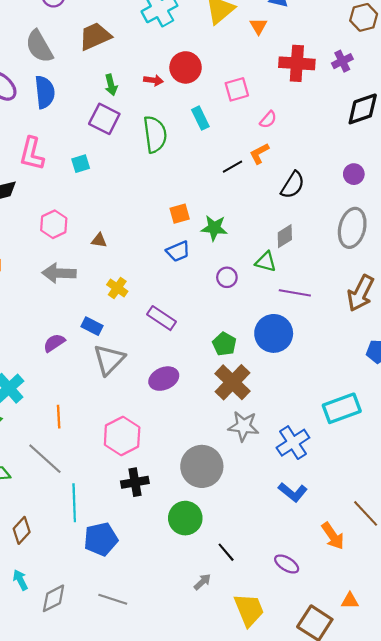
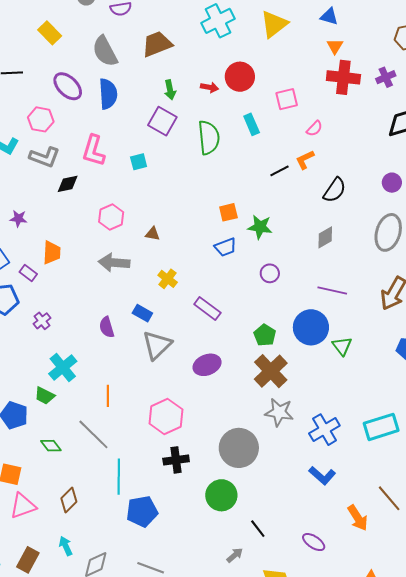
orange triangle: (258, 26) -> (335, 46), moved
green triangle: (266, 262) -> (342, 346), moved, turned 35
purple semicircle: (54, 343) -> (107, 327), turned -75
cyan rectangle: (342, 408) -> (381, 427), moved

